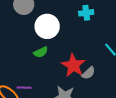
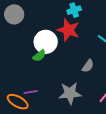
white circle: (47, 26) -> (46, 42), moved
red star: (73, 65) -> (68, 30), moved

